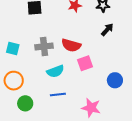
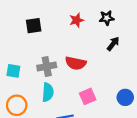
pink square: (85, 63) -> (88, 96), moved
cyan semicircle: (55, 71) -> (48, 92), moved, turned -60

